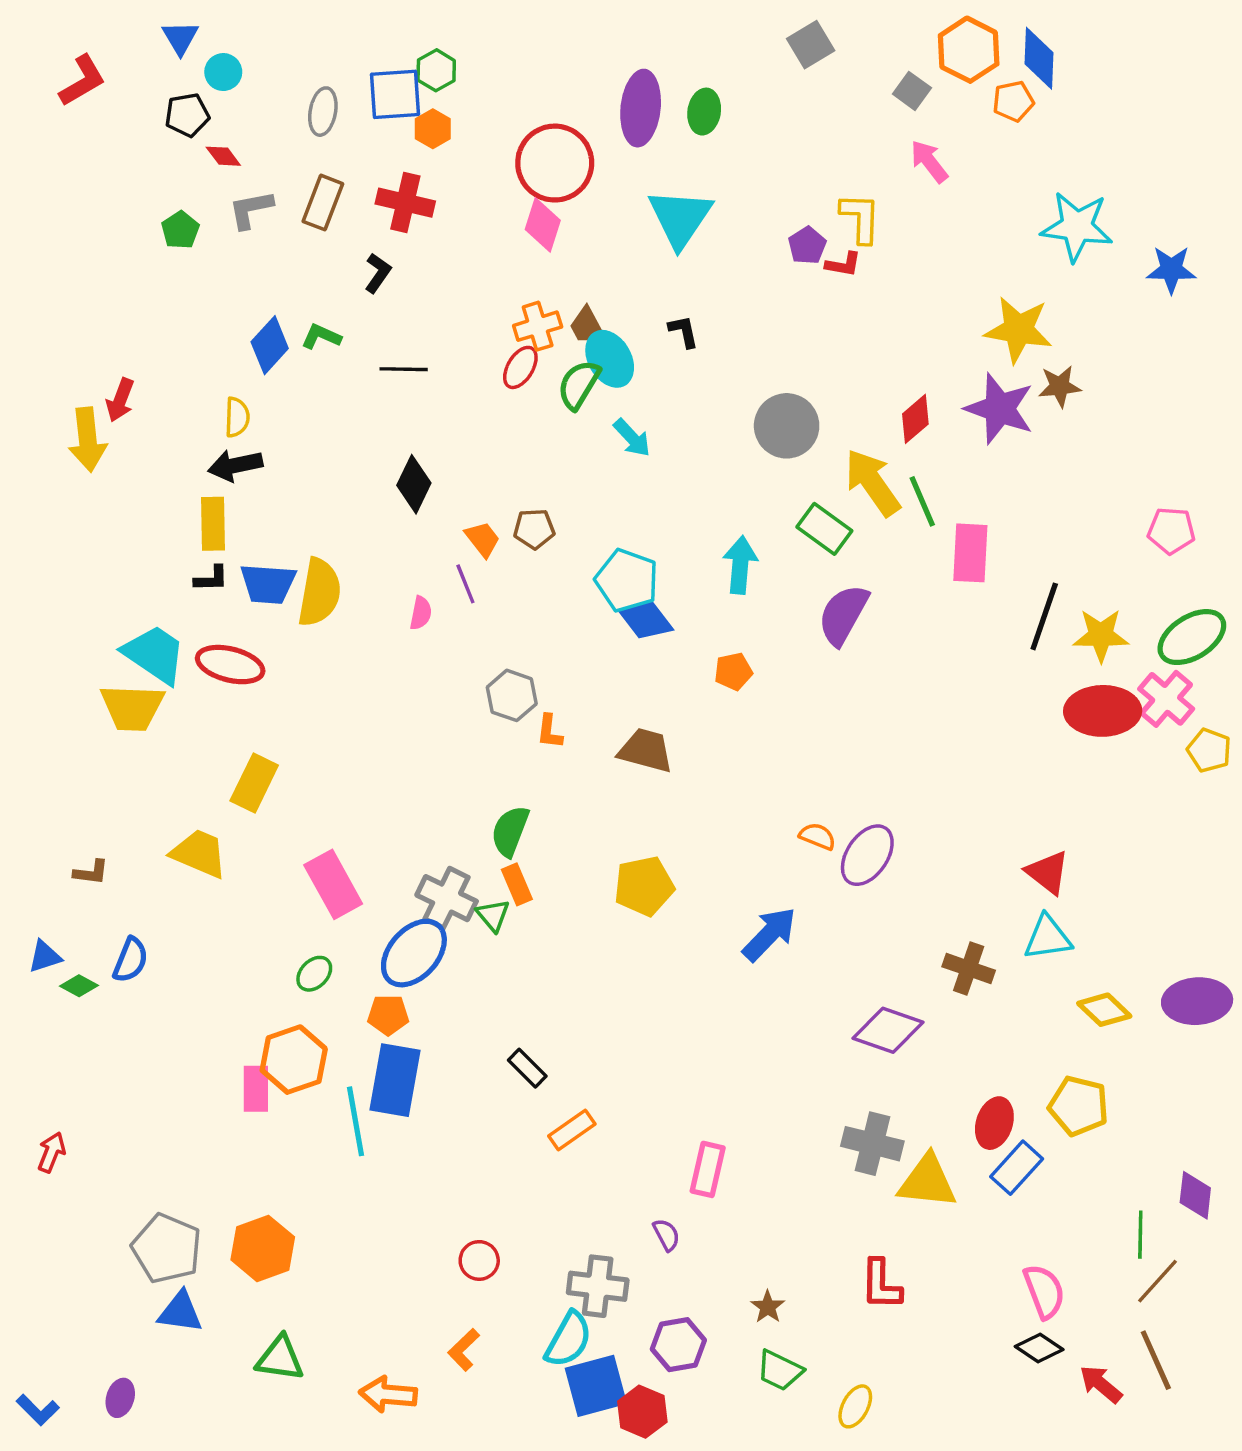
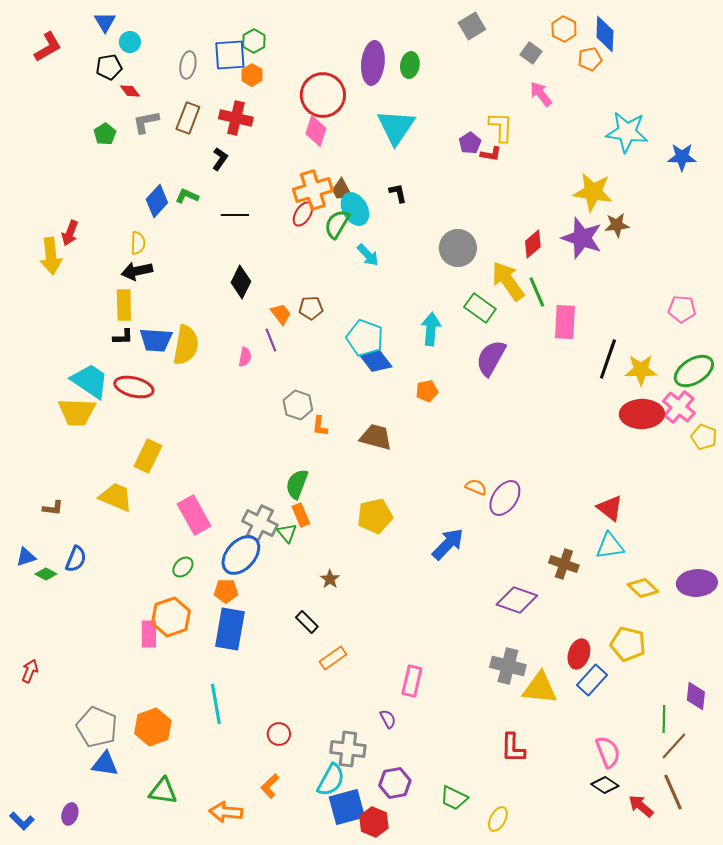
orange hexagon: (969, 50) -> (564, 29), size x0.7
orange cross: (538, 326) -> (313, 190), size x1.4
cyan line: (356, 1121) -> (216, 704), moved
brown star: (768, 1307) -> (330, 579), moved

